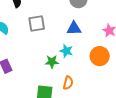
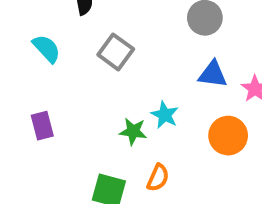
gray square: (37, 24) -> (116, 52), turned 36
blue triangle: (74, 28) -> (213, 74), moved

